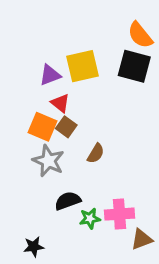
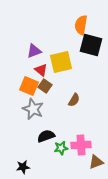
orange semicircle: (140, 35) -> (81, 25), moved, turned 48
yellow square: (82, 66) -> (61, 62), moved
brown semicircle: (96, 153) -> (74, 100), moved

